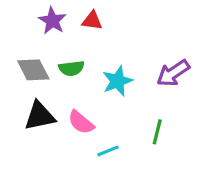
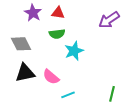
green semicircle: (71, 68) -> (57, 34), moved
purple arrow: (173, 73) -> (109, 20), moved
green line: (157, 132) -> (112, 94), moved

